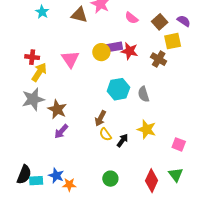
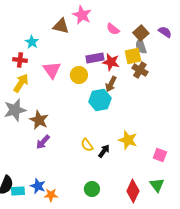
cyan star: (42, 12) -> (32, 42), moved
yellow square: (173, 41) -> (133, 56), moved
yellow circle: (101, 52) -> (79, 75), moved
red cross: (32, 57) -> (20, 60), moved
gray semicircle: (144, 94) -> (141, 46), moved
brown arrow: (100, 118) -> (111, 84), moved

